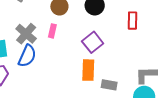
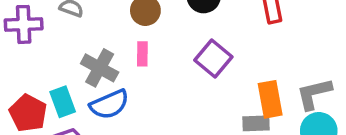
blue semicircle: (27, 56) -> (109, 104), turned 55
orange rectangle: (88, 70) -> (270, 99), moved

